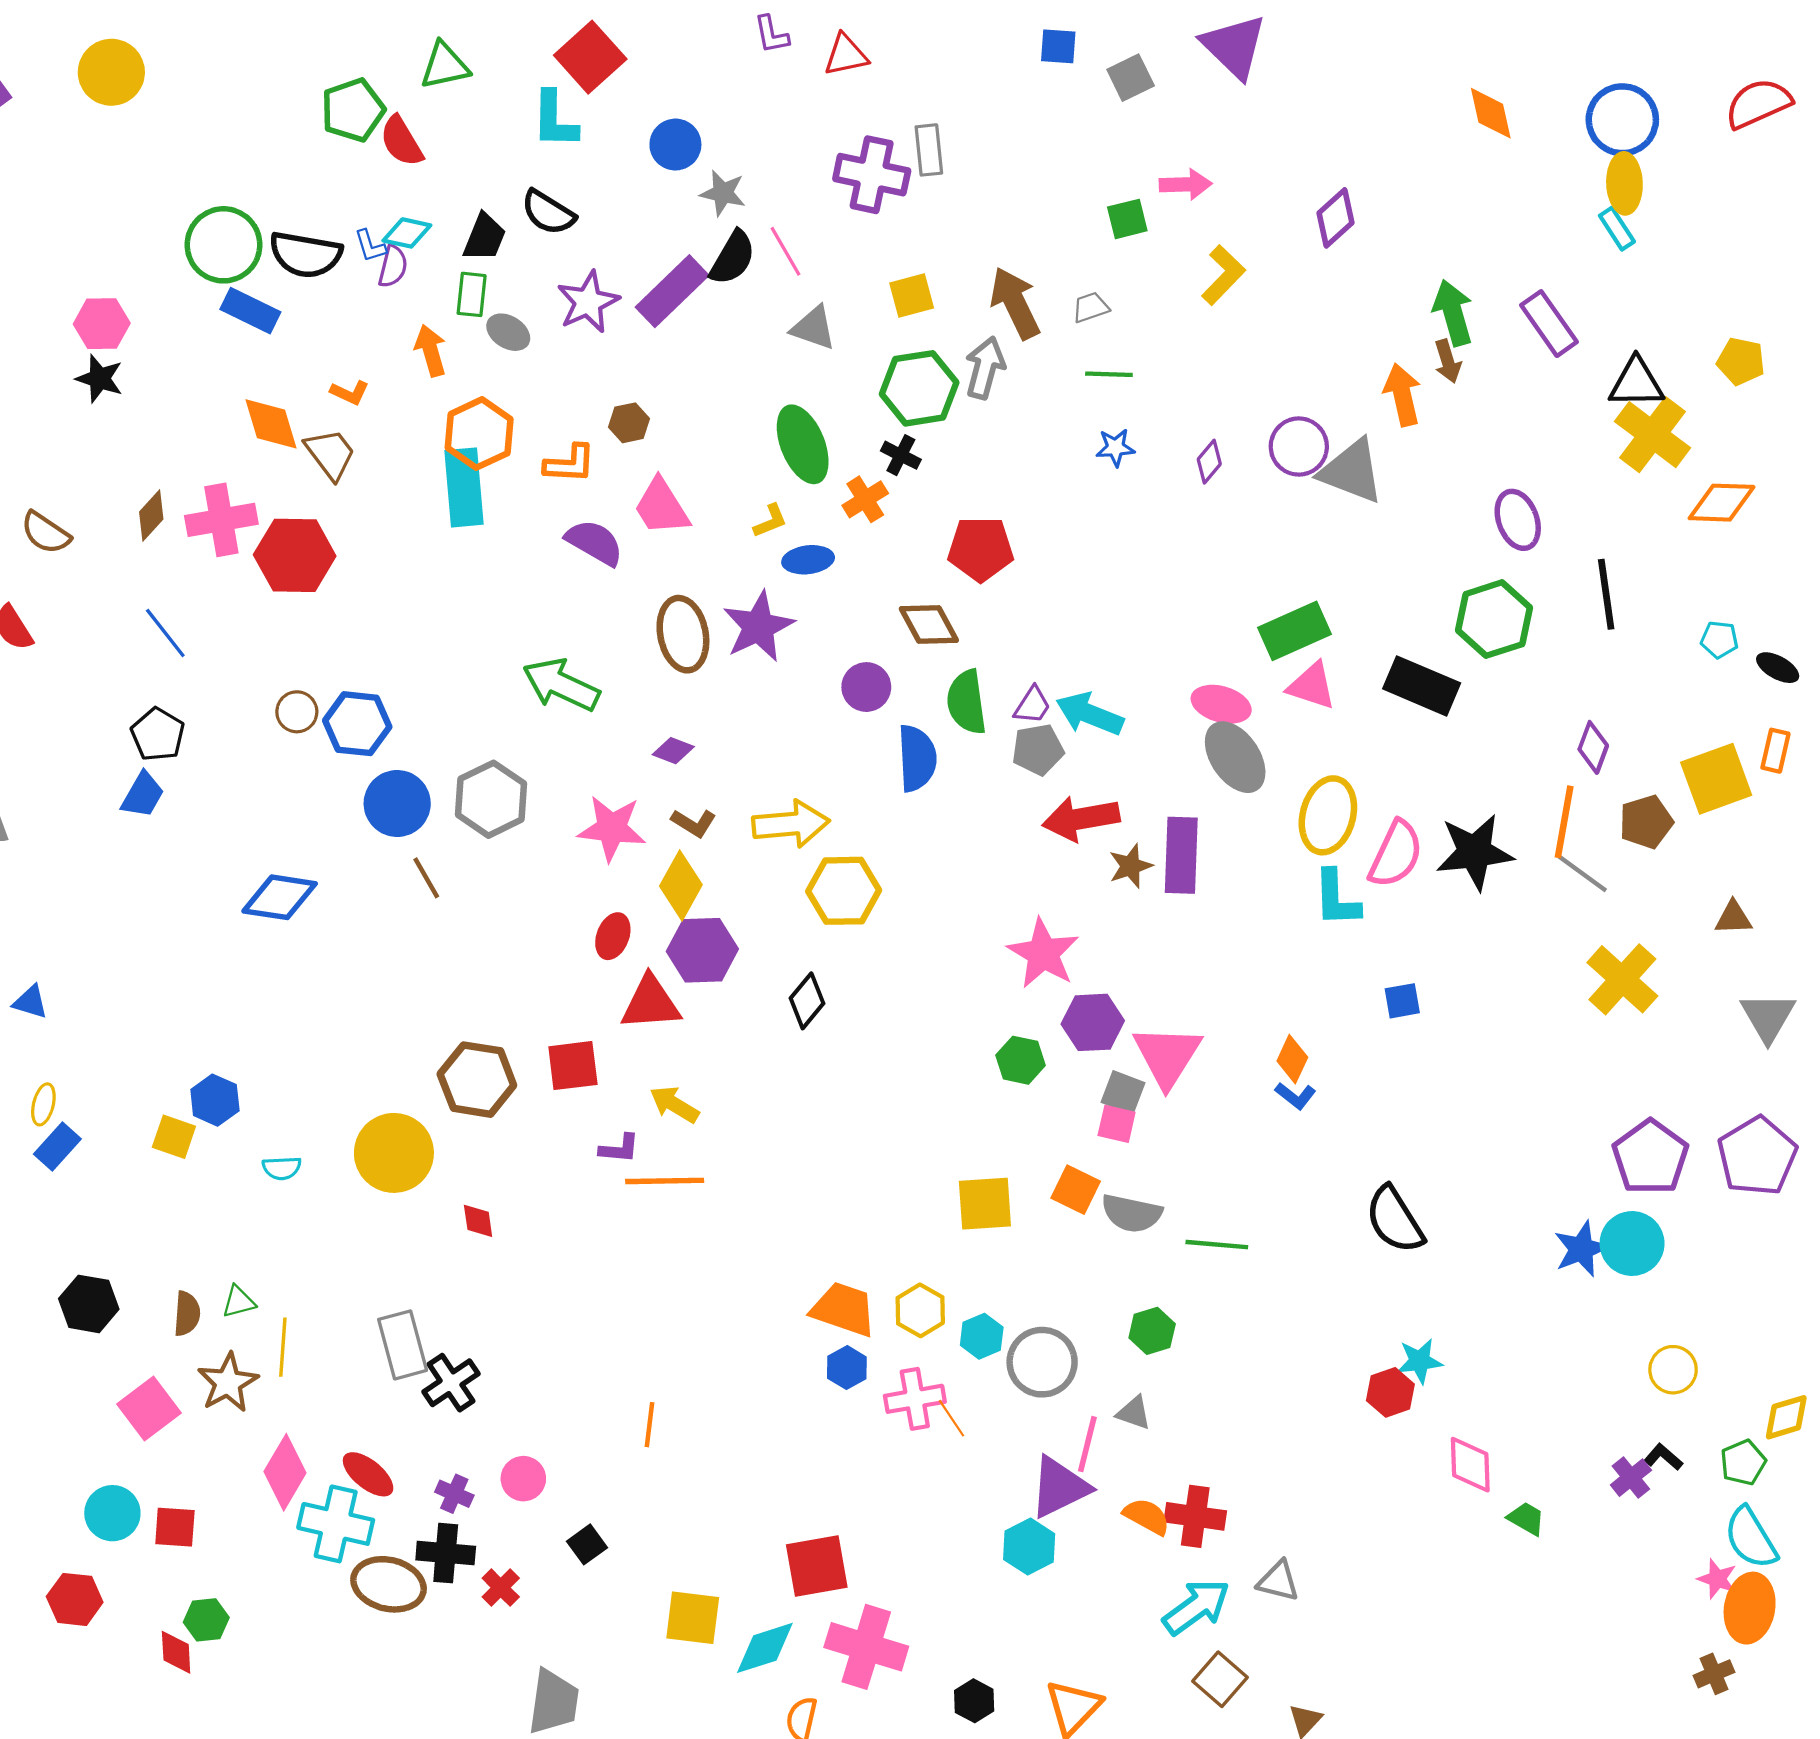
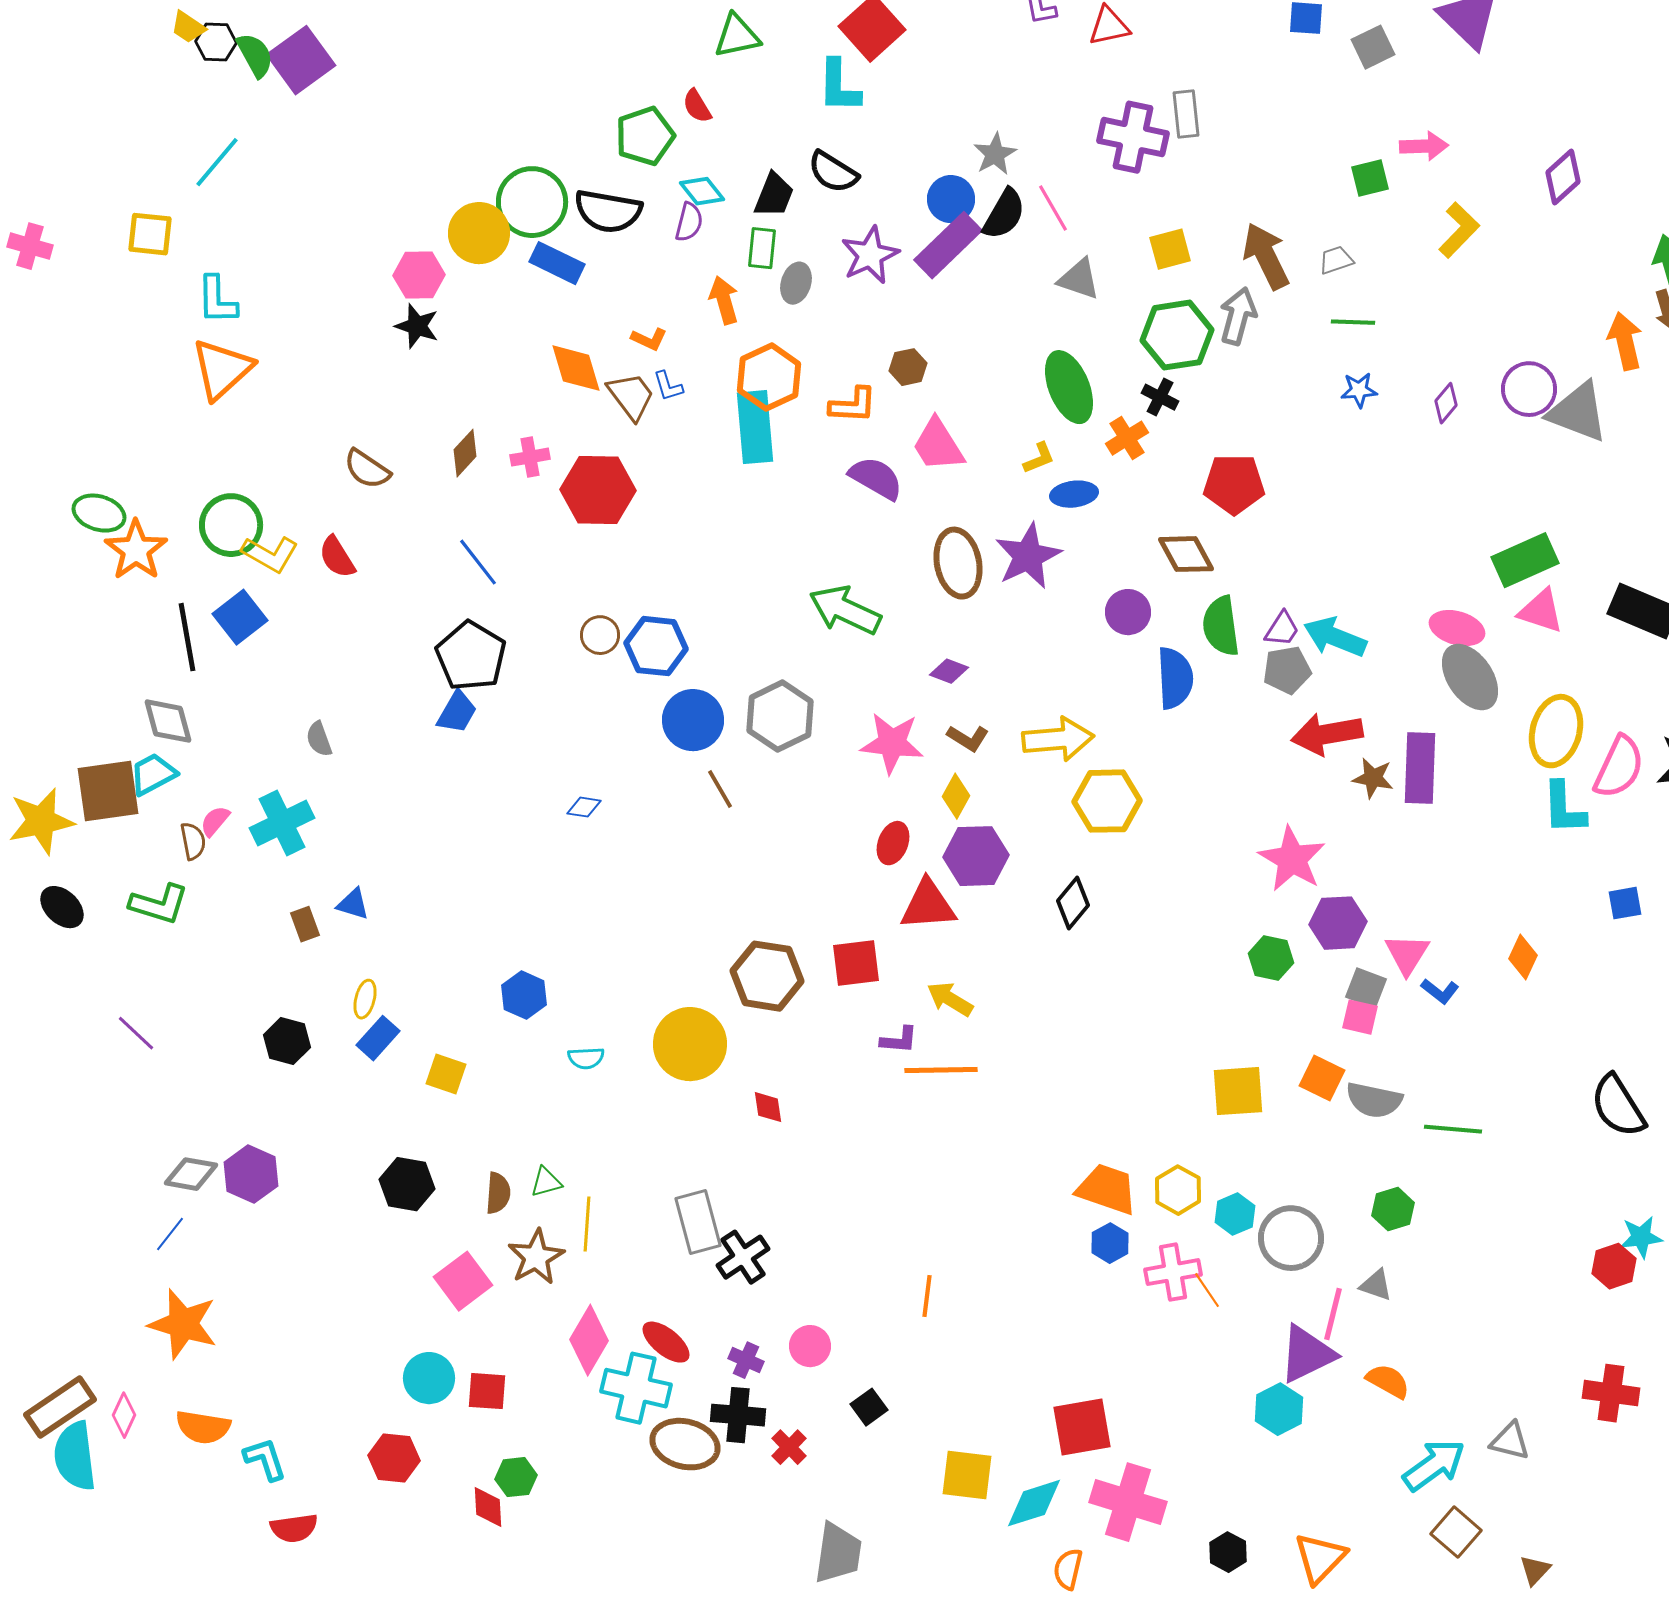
yellow circle: (111, 72) -> (479, 233), moved
green pentagon: (353, 110) -> (645, 136), moved
red semicircle: (401, 141) -> (697, 106), size x0.7
blue circle: (675, 145) -> (951, 199), moved
gray star: (723, 193) -> (995, 154), turned 30
cyan diamond: (407, 233) -> (702, 191), turned 39
blue L-shape: (370, 246) -> (668, 386), moved
gray ellipse: (508, 332) -> (796, 283), turned 75
pink cross: (221, 520) -> (530, 457), size x0.6
black pentagon: (158, 734) -> (471, 656), size x1.4
brown star: (1131, 866) -> (1373, 778), turned 30
yellow diamond: (681, 885) -> (956, 796), size x0.7
blue diamond: (280, 897) -> (584, 807), size x0.5
pink triangle: (1167, 1056) -> (1407, 954), size x0.7
blue L-shape: (1296, 1096) -> (1440, 991), moved
yellow square: (174, 1137) -> (446, 1074), moved
red cross: (1195, 1516) -> (1611, 1393), moved

